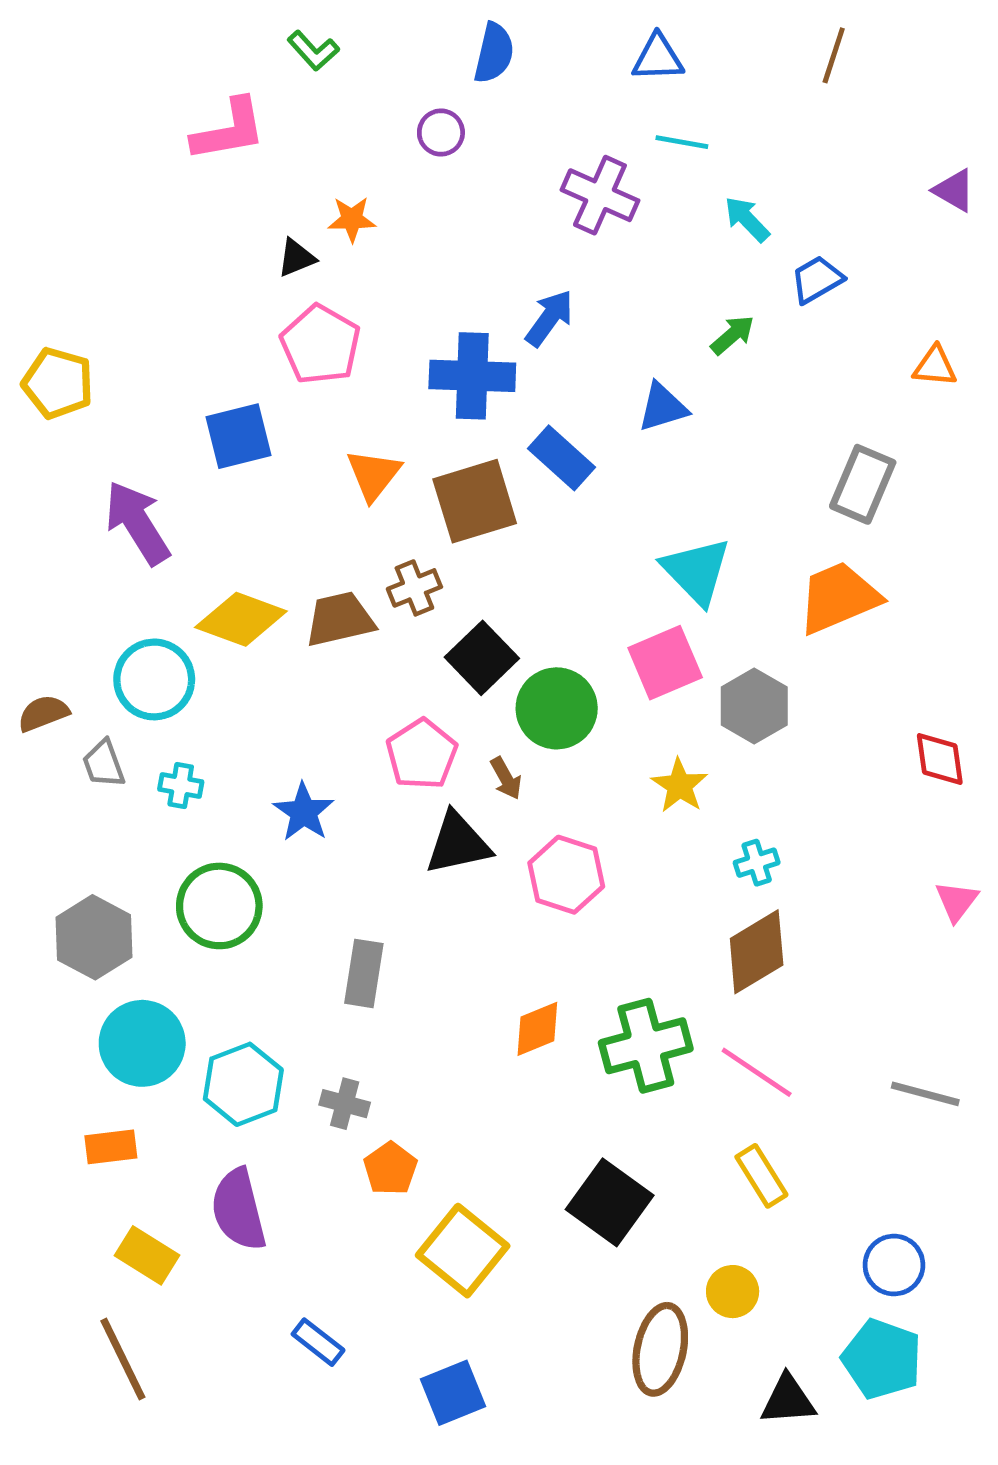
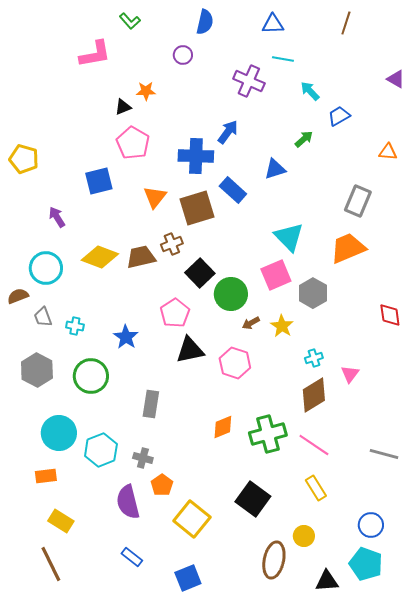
purple arrow: (137, 523) -> (57, 217), size x0.6
cyan circle: (154, 679) -> (46, 268), moved
brown arrow: (506, 778) -> (251, 323), moved, turned 90
pink triangle: (957, 901) -> (350, 374), moved
gray hexagon: (94, 937) -> (37, 370), moved
purple semicircle: (239, 1210) -> (128, 502), moved

